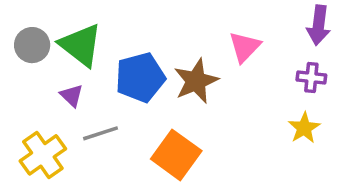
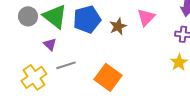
blue pentagon: (140, 77) -> (87, 19), moved
brown star: (196, 81) -> (118, 26), moved, size x0.7

